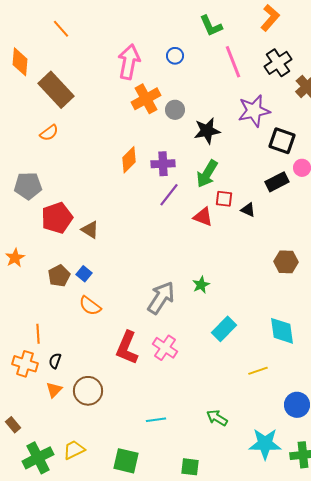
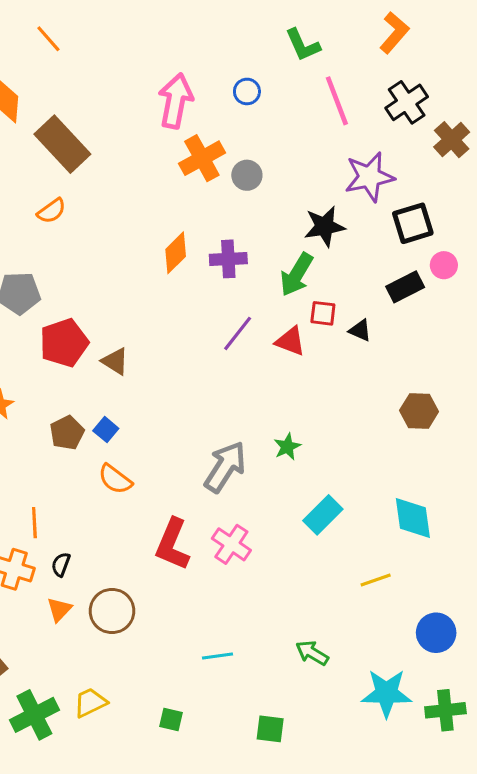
orange line: (61, 29) -> (48, 39), moved
black star: (207, 131) -> (324, 226), moved
black square: (282, 141) -> (413, 223), turned -36
purple line: (169, 195) -> (238, 333), moved
green square: (126, 461) -> (171, 720), size x0.6

